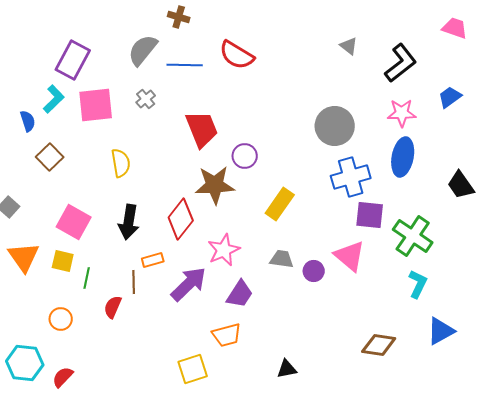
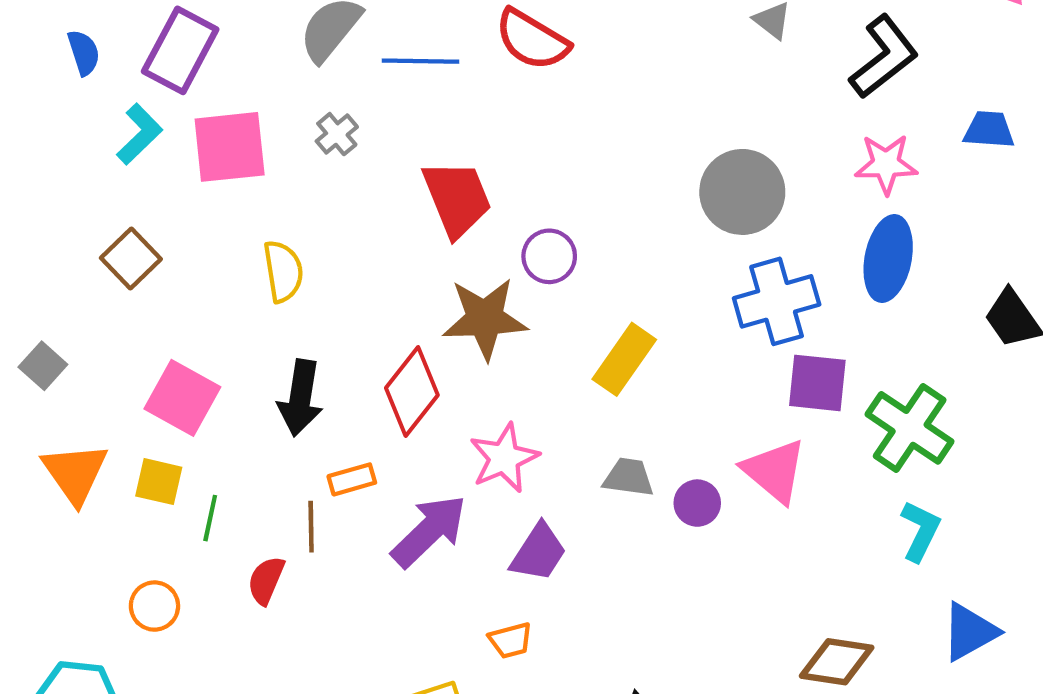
blue trapezoid: (450, 97) -> (989, 130), turned 40
blue semicircle: (28, 121) -> (84, 53), moved
orange trapezoid: (227, 335) -> (511, 640), size x0.7

